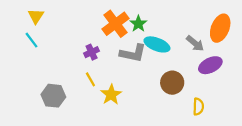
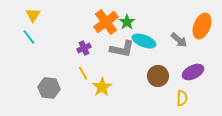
purple ellipse: (210, 65) -> (193, 72), moved

